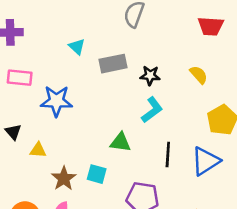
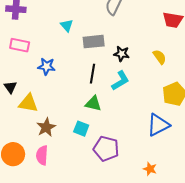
blue star: (56, 101) -> (47, 66), size x0.7
yellow triangle: (38, 150) -> (28, 103), size x1.5
black line: (168, 155) -> (92, 74), moved
cyan square: (97, 174) -> (81, 129), moved

